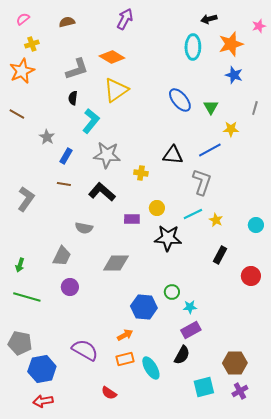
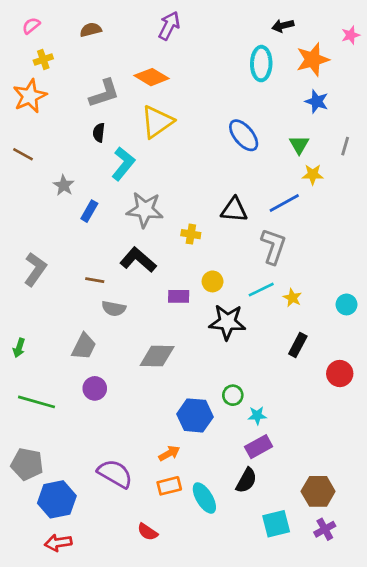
green triangle: (211, 107) -> (299, 145), moved
brown line: (64, 184) -> (95, 280), moved
green arrow: (20, 265) -> (19, 348), moved

